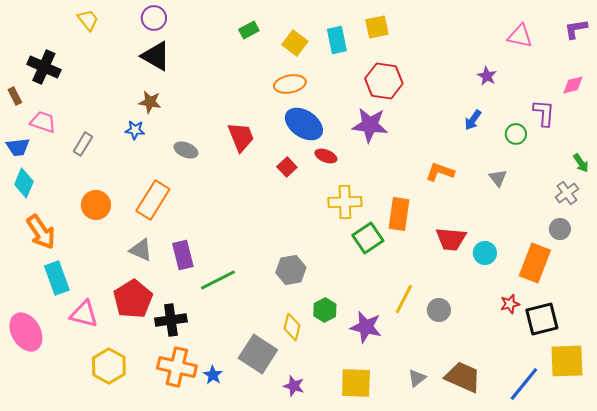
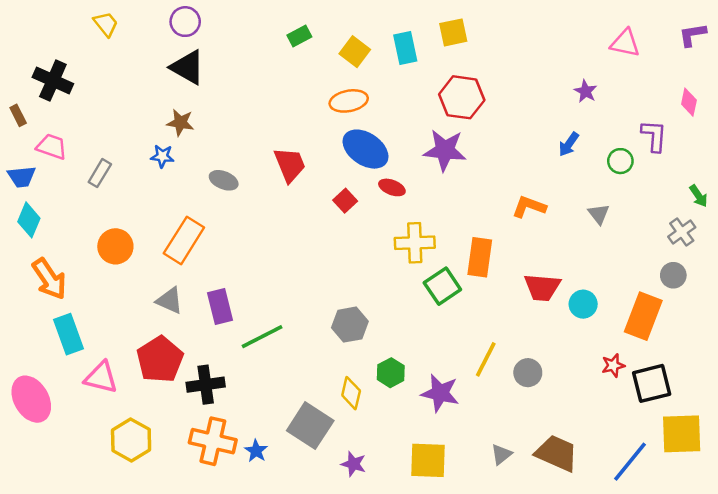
pink diamond: (573, 85) -> (689, 102), turned -65

